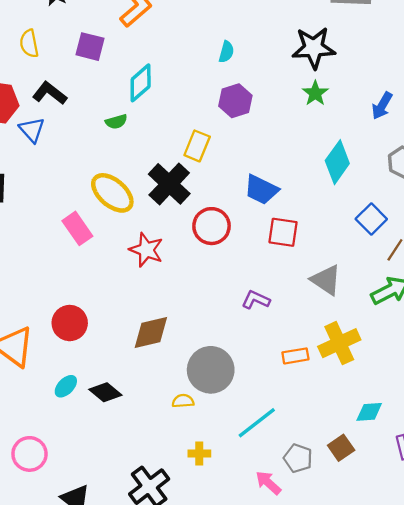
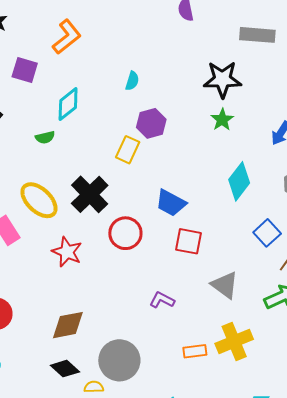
cyan semicircle: (226, 52) -> (132, 81), moved
yellow rectangle: (197, 146) -> (128, 150), moved
black diamond: (105, 392) -> (65, 369), moved

